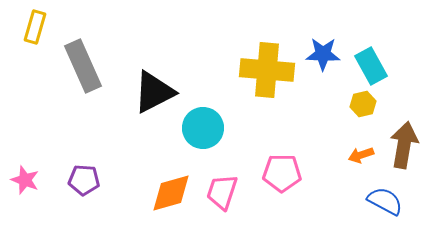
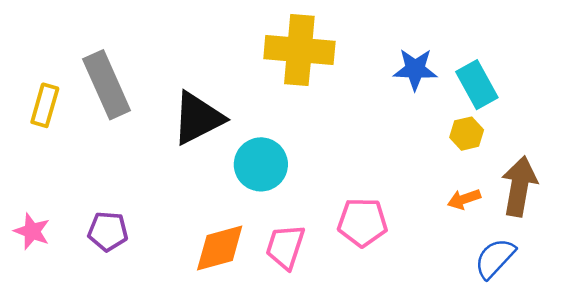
yellow rectangle: (35, 27) -> (45, 105), moved
yellow cross: (267, 70) -> (299, 50), moved
blue semicircle: (385, 201) -> (495, 258), turned -75

